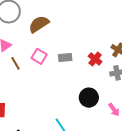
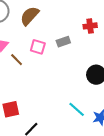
red cross: (95, 59) -> (90, 26), moved, turned -32

